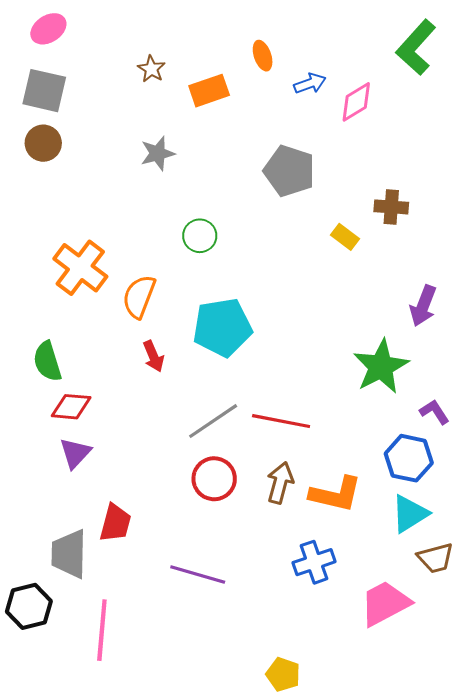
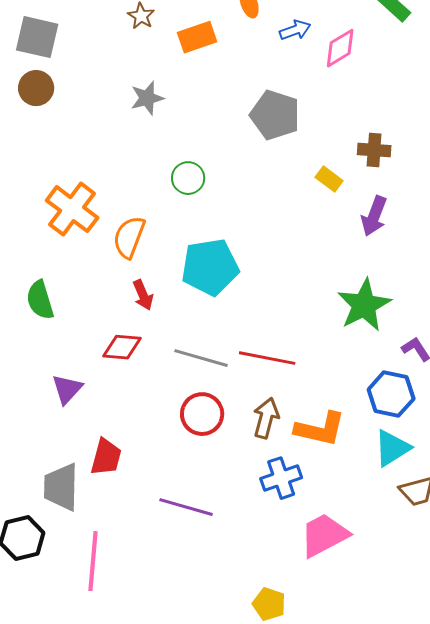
purple arrow: (423, 306) -> (374, 216), moved
red diamond: (71, 407) -> (122, 347), moved
gray line: (213, 421) -> (201, 358), turned 50
blue cross: (314, 562) -> (281, 478), moved
pink trapezoid: (385, 603) -> (324, 535), moved

